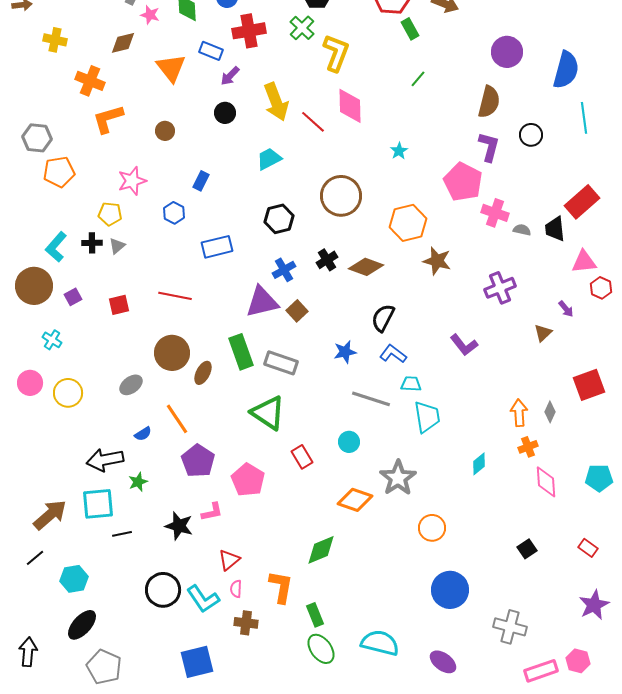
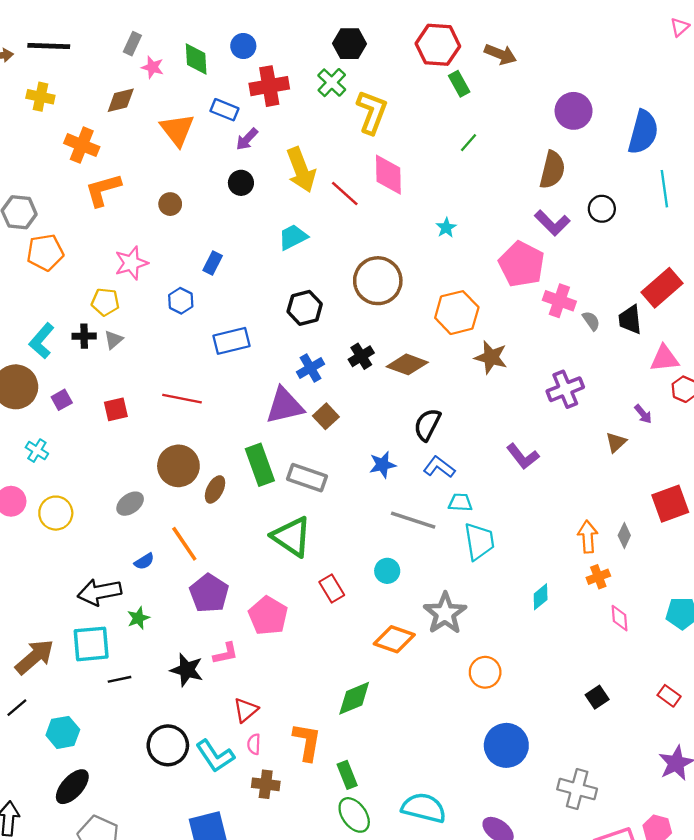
purple L-shape: (489, 147) -> (552, 223), turned 120
gray semicircle: (522, 230) -> (591, 321), turned 42
pink diamond: (546, 482) -> (620, 618), size x0.7

